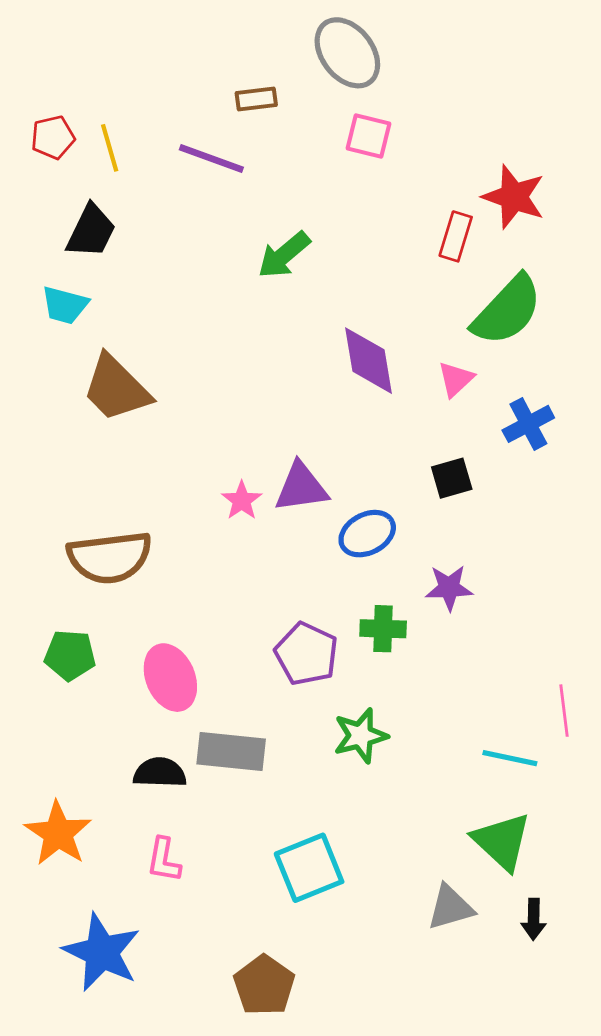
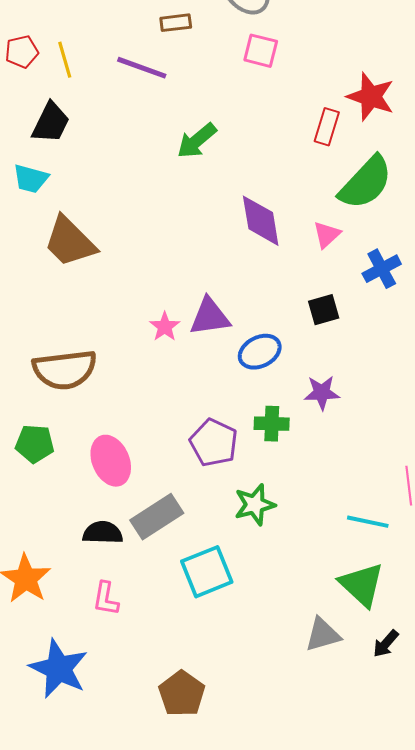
gray rectangle: (231, 752) -> (157, 517), turned -39
cyan square: (309, 868) -> (207, 572), moved
black arrow: (534, 919) -> (386, 644), turned 40

